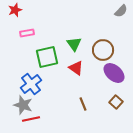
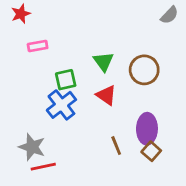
green square: (47, 57) -> (66, 80), size x0.7
purple ellipse: (114, 73) -> (147, 129), moved, turned 50
blue cross: (31, 84) -> (61, 105), moved
brown square: (116, 102) -> (151, 151), moved

